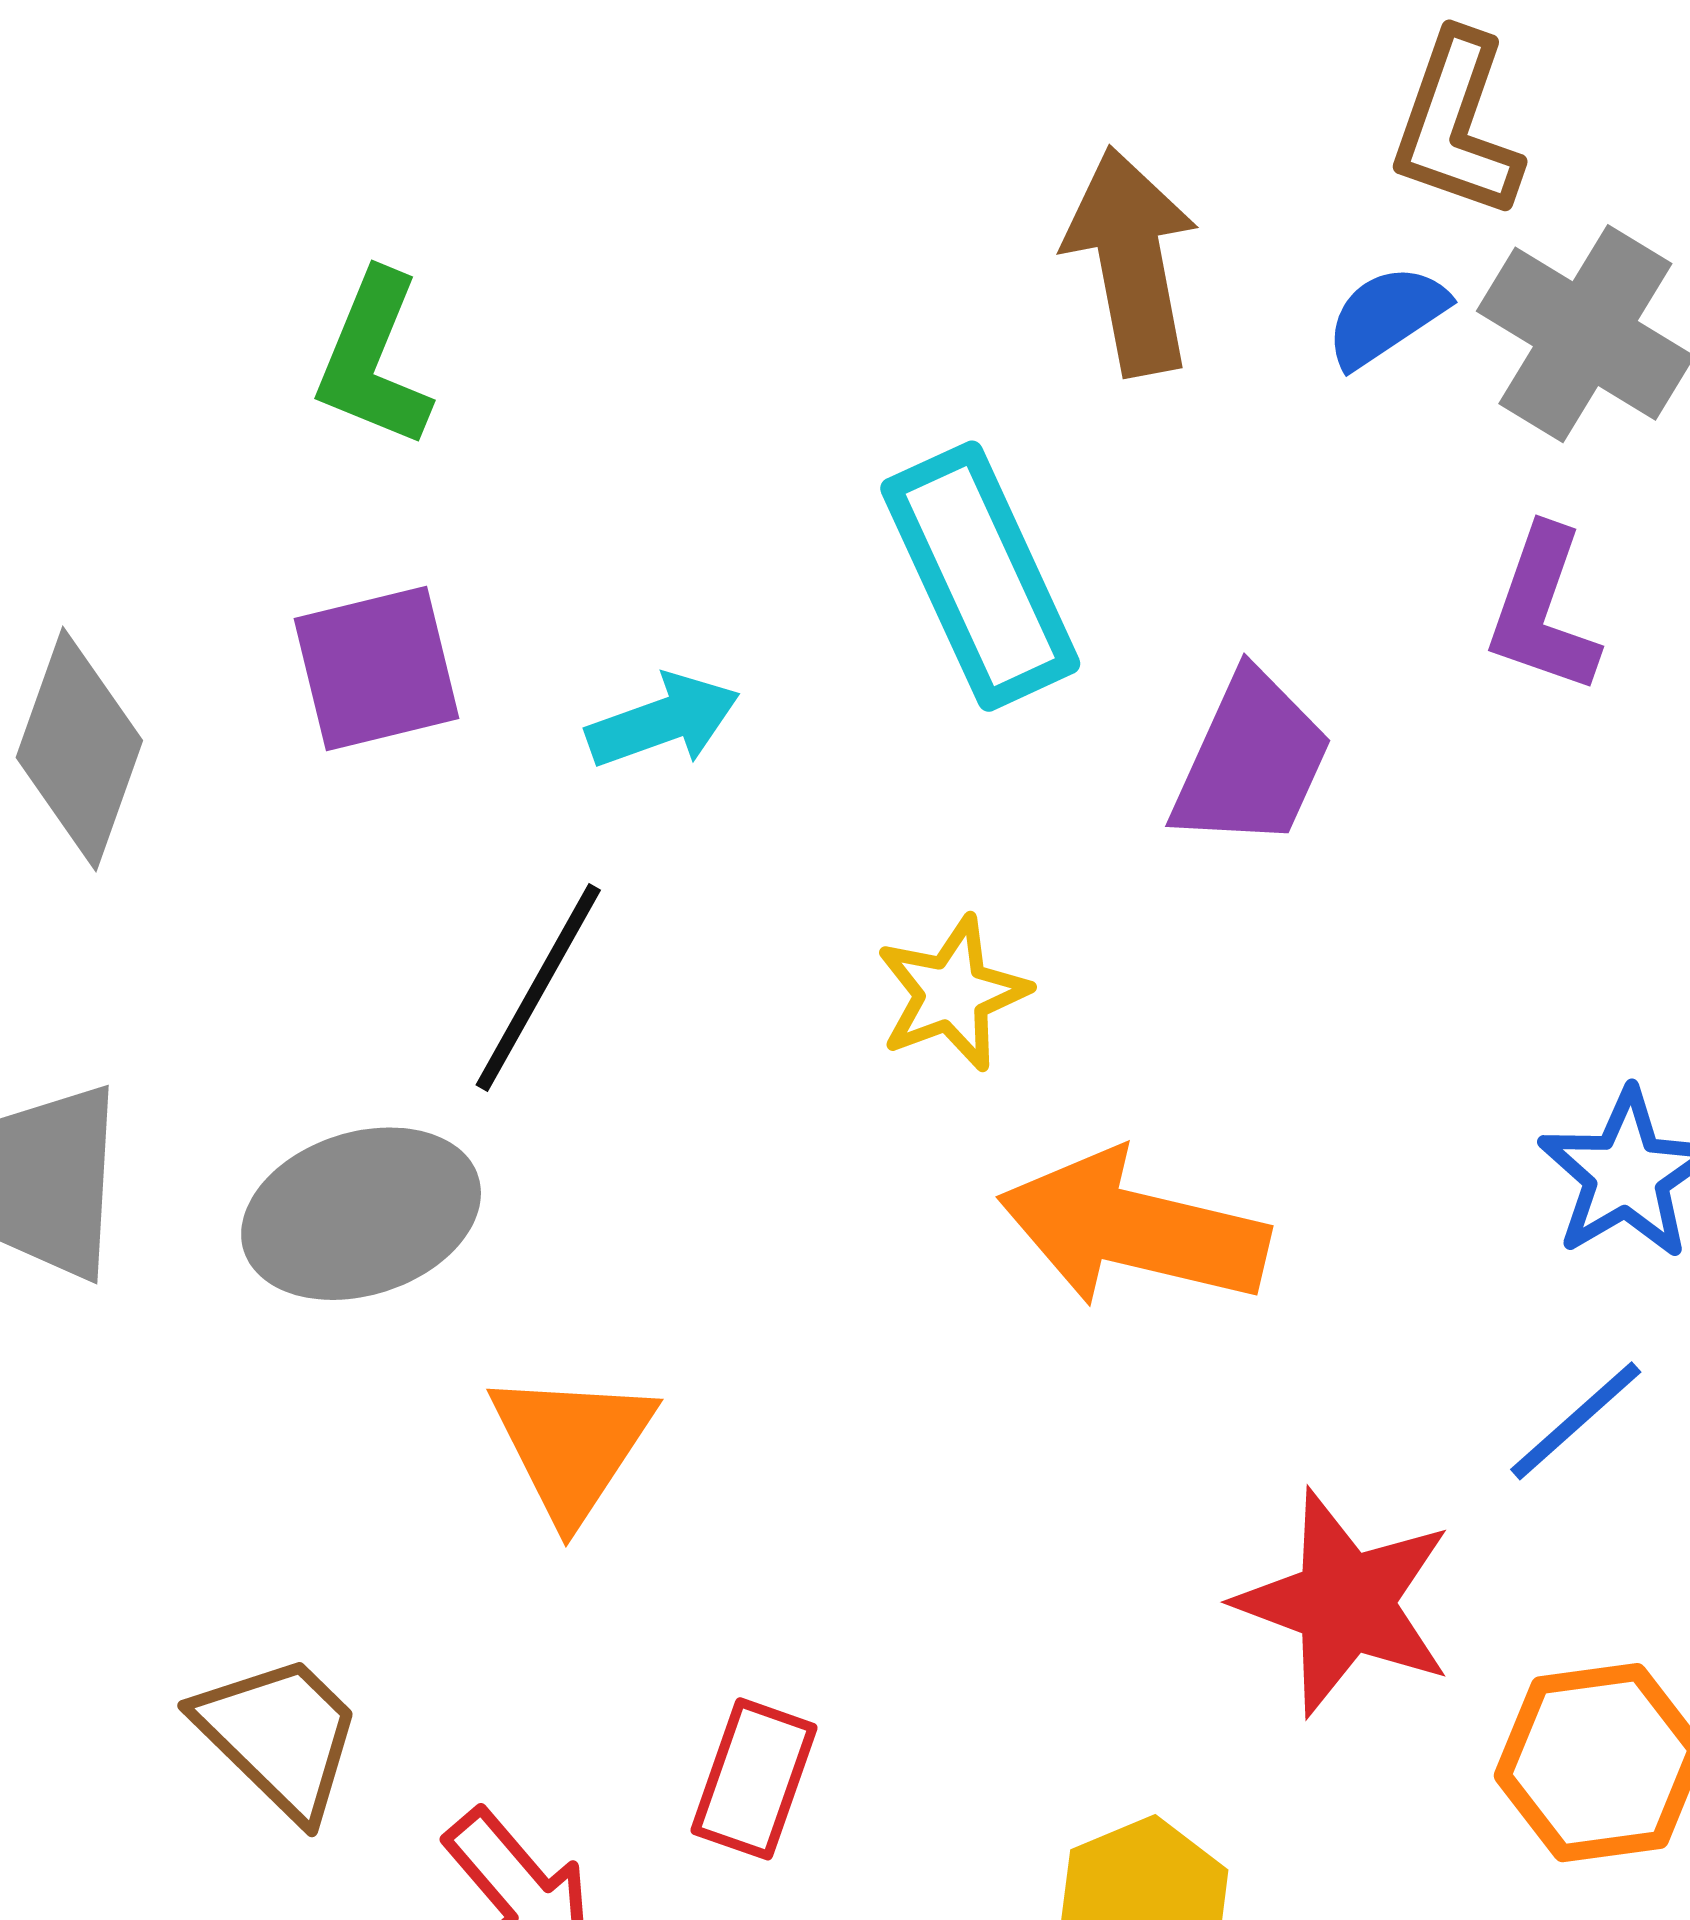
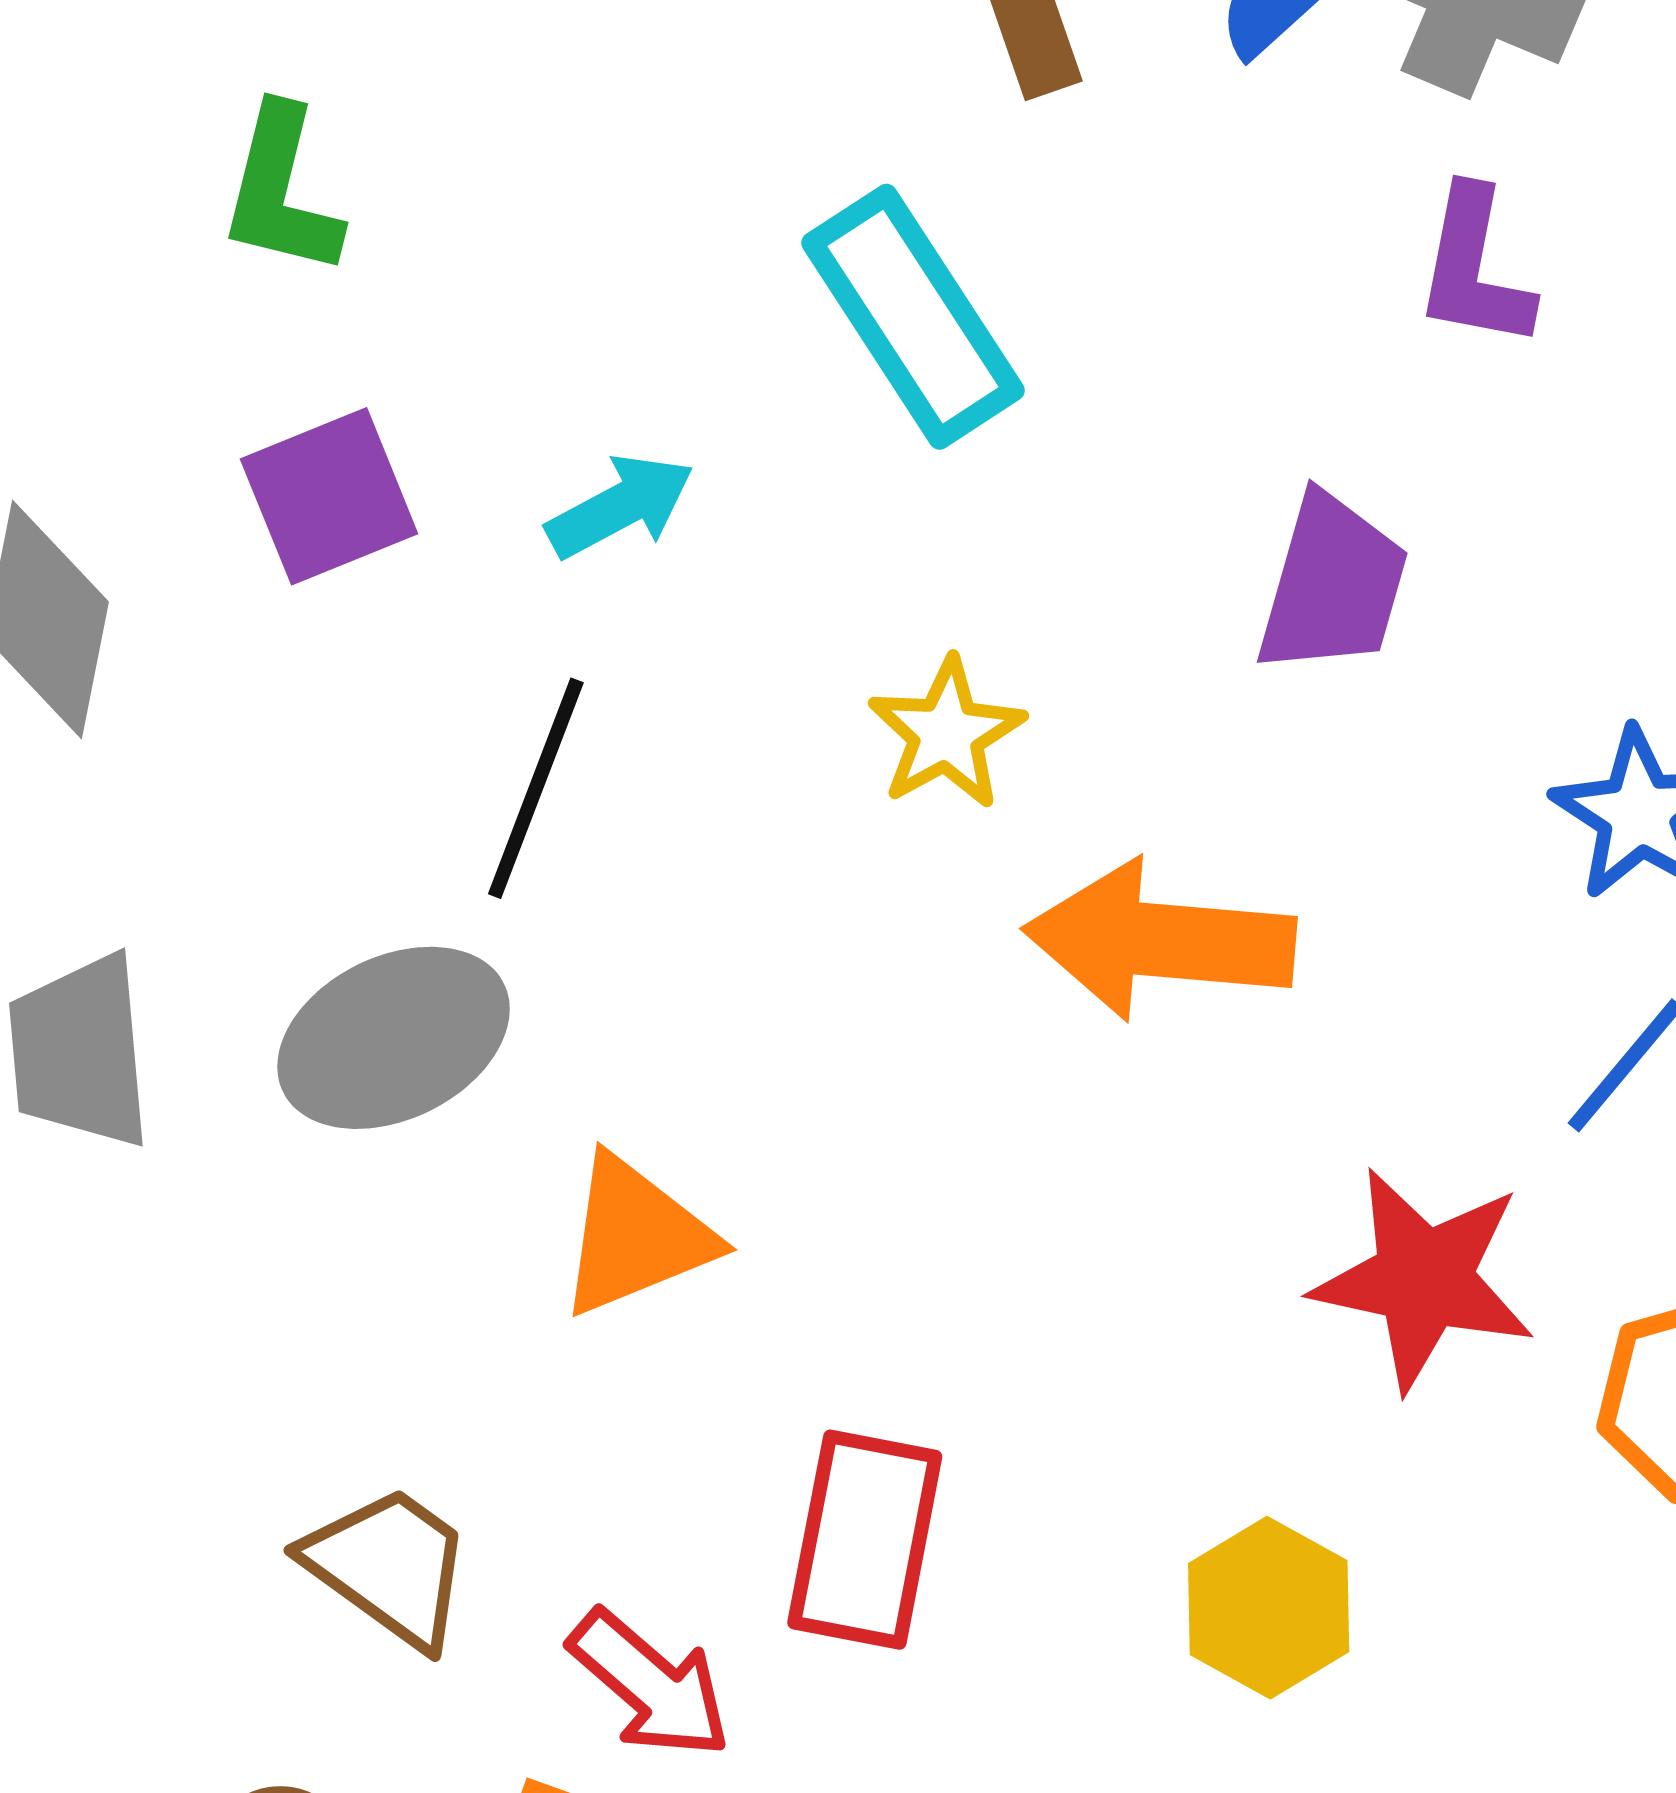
purple trapezoid: (1252, 761) -> (1333, 585), moved
orange triangle: (572, 1445) -> (636, 1236), turned 43
red rectangle: (754, 1779) -> (865, 1540), size x1.4

